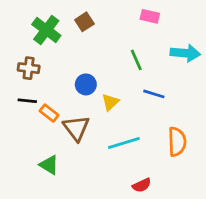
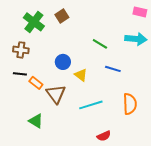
pink rectangle: (150, 16) -> (140, 12), moved
green line: (136, 60) -> (100, 44), turned -35
yellow triangle: (110, 102) -> (81, 75), turned -40

